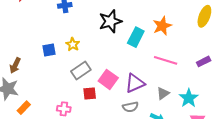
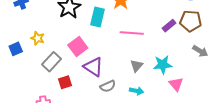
pink square: (108, 79) -> (78, 47), moved, turned 30
purple triangle: (135, 83) -> (93, 67), moved, turned -50
cyan star: (189, 98) -> (163, 65), turned -30

